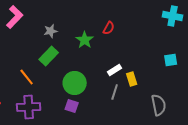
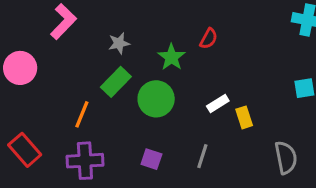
orange line: (27, 77) -> (82, 114), turned 60
green circle: (75, 83) -> (156, 99), moved
gray line: (115, 92) -> (202, 156), moved

